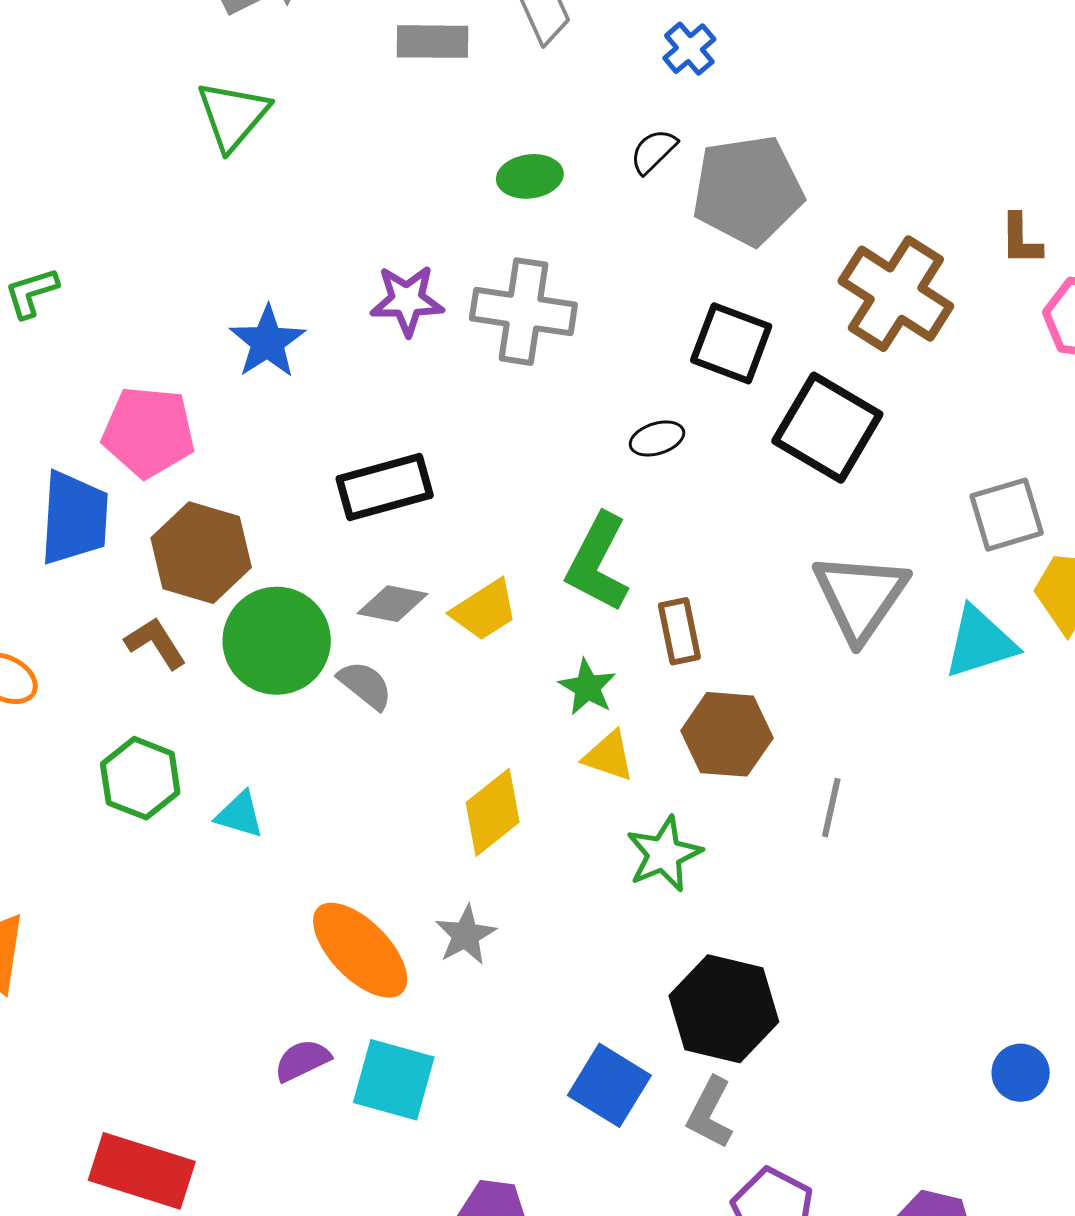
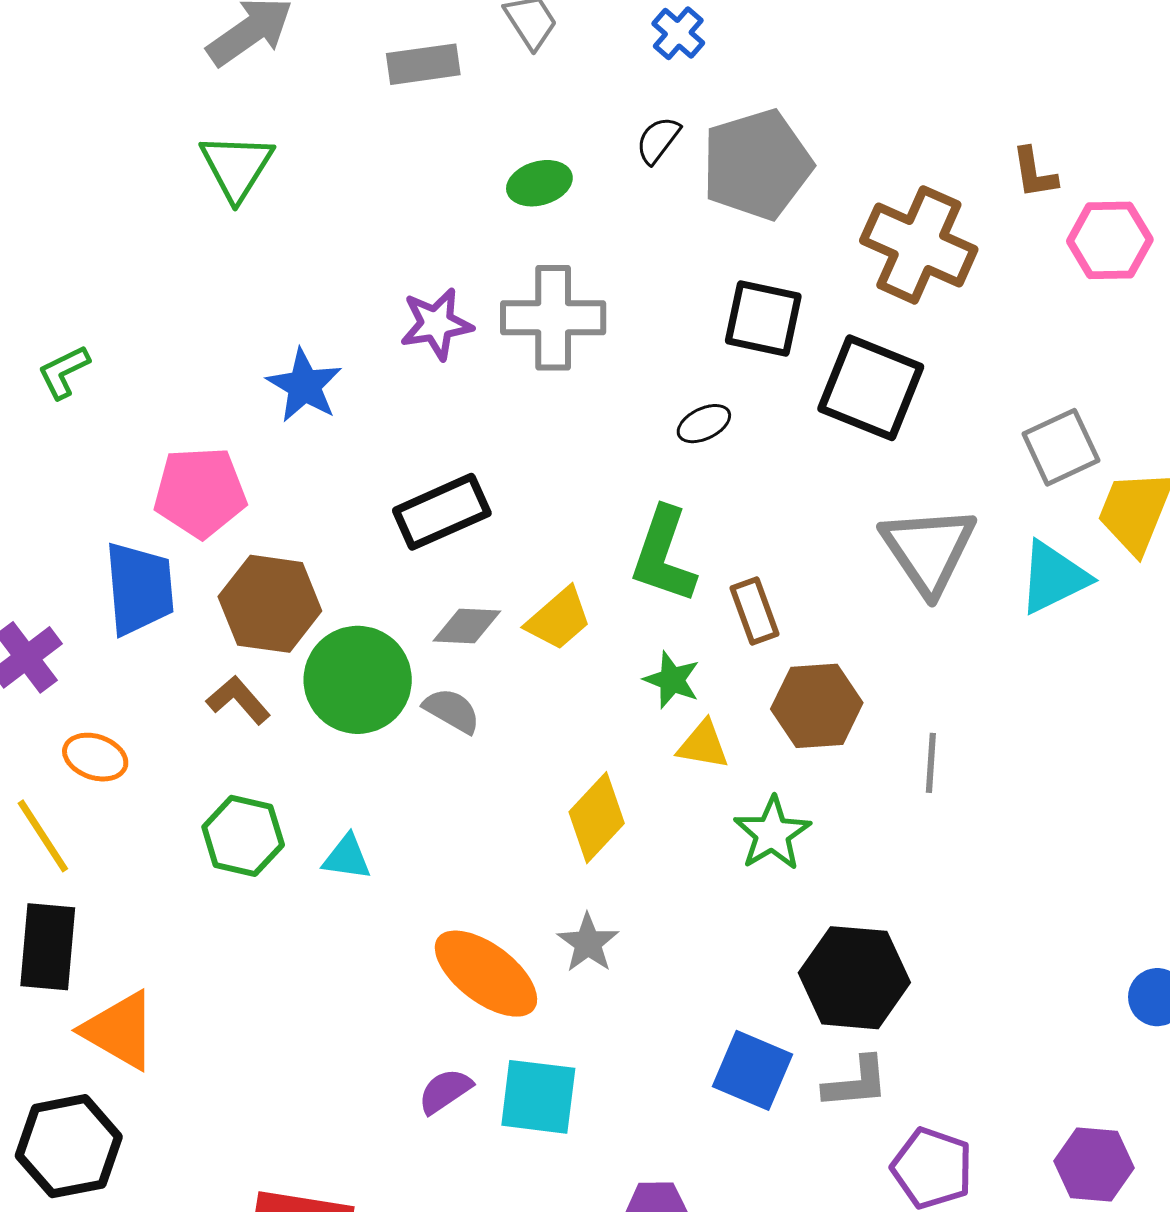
gray L-shape: (710, 1113) -> (856, 1083), turned -114

